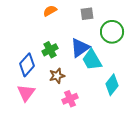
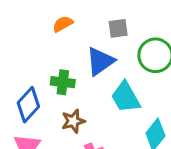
blue triangle: (80, 48) -> (100, 61), moved
green cross: (50, 50) -> (63, 82), turned 35

